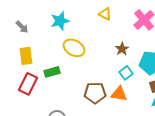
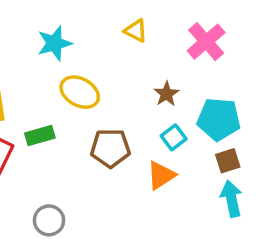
brown pentagon: (95, 93) -> (110, 148), moved
orange triangle: (119, 94) -> (161, 175), turned -42

